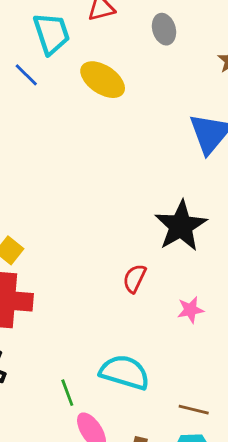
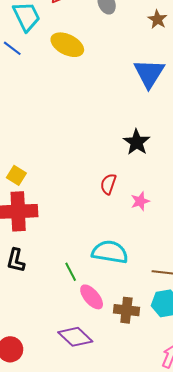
black star: (181, 226) -> (137, 142), size x0.7
pink star: (190, 310) -> (140, 201), moved

